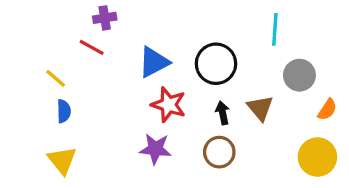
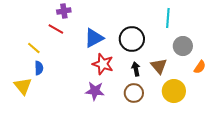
yellow circle: (317, 157) -> (174, 91), moved
yellow triangle: (62, 160) -> (23, 86), moved

